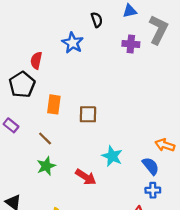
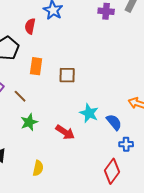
red semicircle: (36, 60) -> (30, 26), moved
brown line: (45, 139) -> (20, 96), moved
blue semicircle: (151, 166) -> (114, 122), moved

